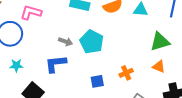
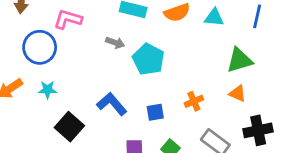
gray arrow: (66, 42) -> (115, 43), moved
blue L-shape: (56, 64) -> (112, 104), moved, turned 55

